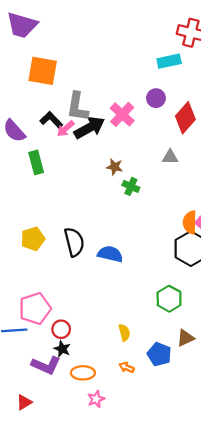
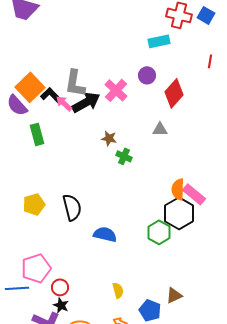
orange square: (43, 71) -> (30, 87), moved, turned 36
pink arrow: (65, 129) -> (64, 103), turned 84
blue semicircle: (110, 254) -> (105, 234), moved
green hexagon: (169, 299) -> (159, 232), moved

